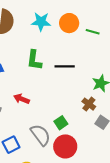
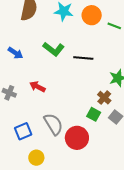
green L-shape: (34, 60) -> (54, 49), turned -65
green square: (61, 123) -> (94, 114), moved, turned -32

